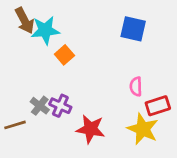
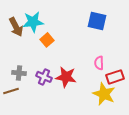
brown arrow: (25, 21) -> (16, 27), moved
gray cross: (40, 106) -> (19, 73), moved, turned -32
red star: (91, 129) -> (66, 77), moved

